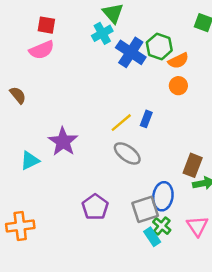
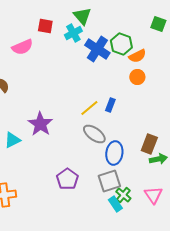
red square: (46, 25) -> (45, 26), moved
blue ellipse: (163, 196) -> (114, 153), moved

